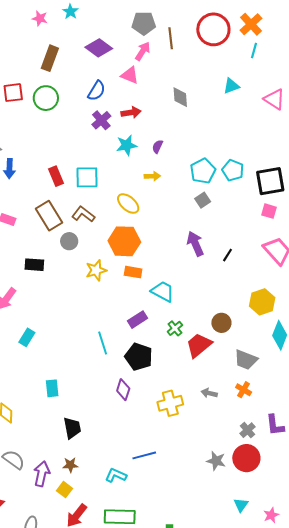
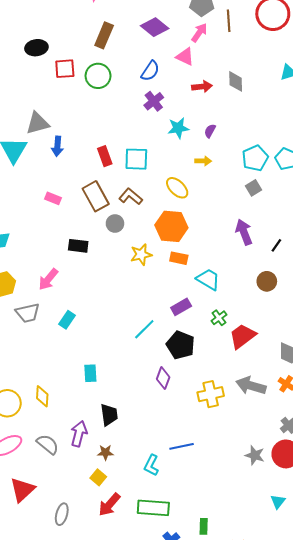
red arrow: (131, 112) -> (202, 87), moved
brown circle: (221, 323) -> (267, 281), moved
cyan line: (103, 343) -> (144, 329), turned 60
gray arrow: (209, 393) -> (251, 386), size x1.8
purple arrow: (42, 474) -> (79, 434), moved
cyan L-shape: (116, 475) -> (151, 465), turned -90

